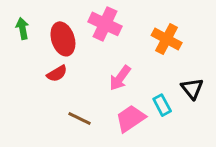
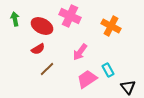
red ellipse: (63, 39) -> (42, 26), turned -45
black triangle: (192, 89) -> (128, 87), moved
brown line: (79, 119) -> (47, 69), moved, turned -70

